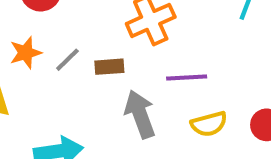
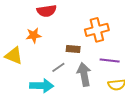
gray line: (67, 60) -> (58, 67), moved

